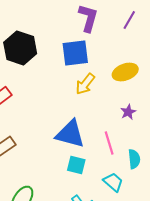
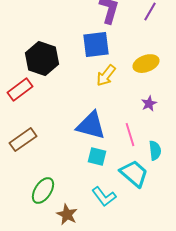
black hexagon: (20, 48) -> (42, 59), moved
cyan trapezoid: (113, 182) -> (134, 174), size x1.4

